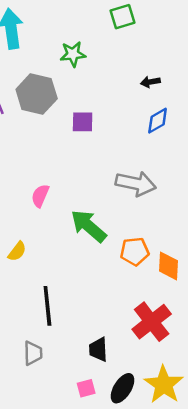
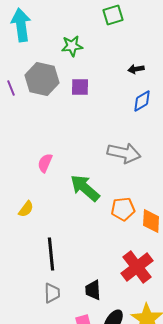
purple square: (83, 122) -> (80, 87), moved
gray trapezoid: (33, 353) -> (52, 293), moved

